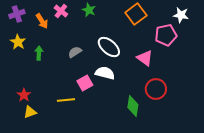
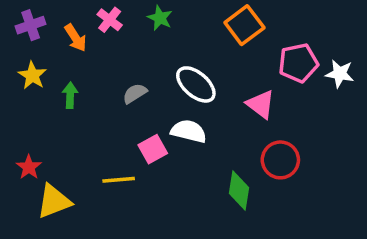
white star: (181, 15) -> (340, 74), moved
red star: (24, 95) -> (29, 167), moved
yellow triangle: (30, 112) -> (54, 201), size x1.5

